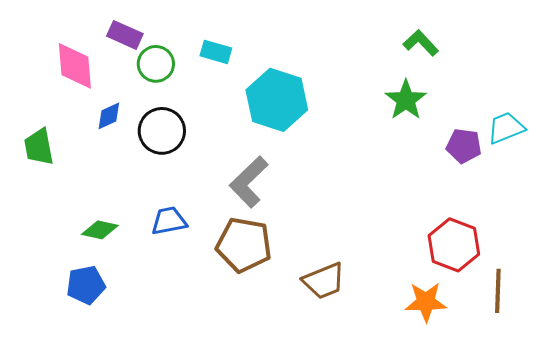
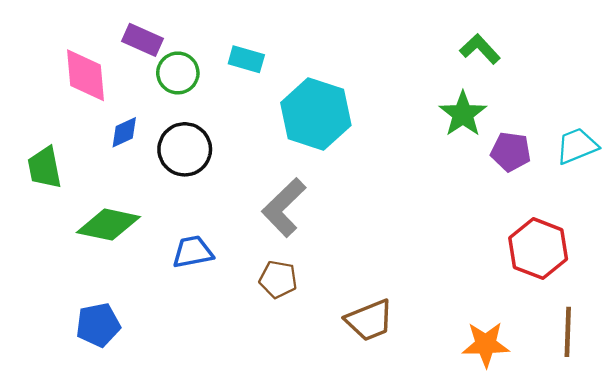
purple pentagon: (464, 146) -> (511, 152), moved
green diamond: (100, 230) -> (108, 225), moved, size x1.5
brown pentagon: (244, 245) -> (278, 279), size x0.6
red hexagon: (454, 245) -> (538, 249), moved

